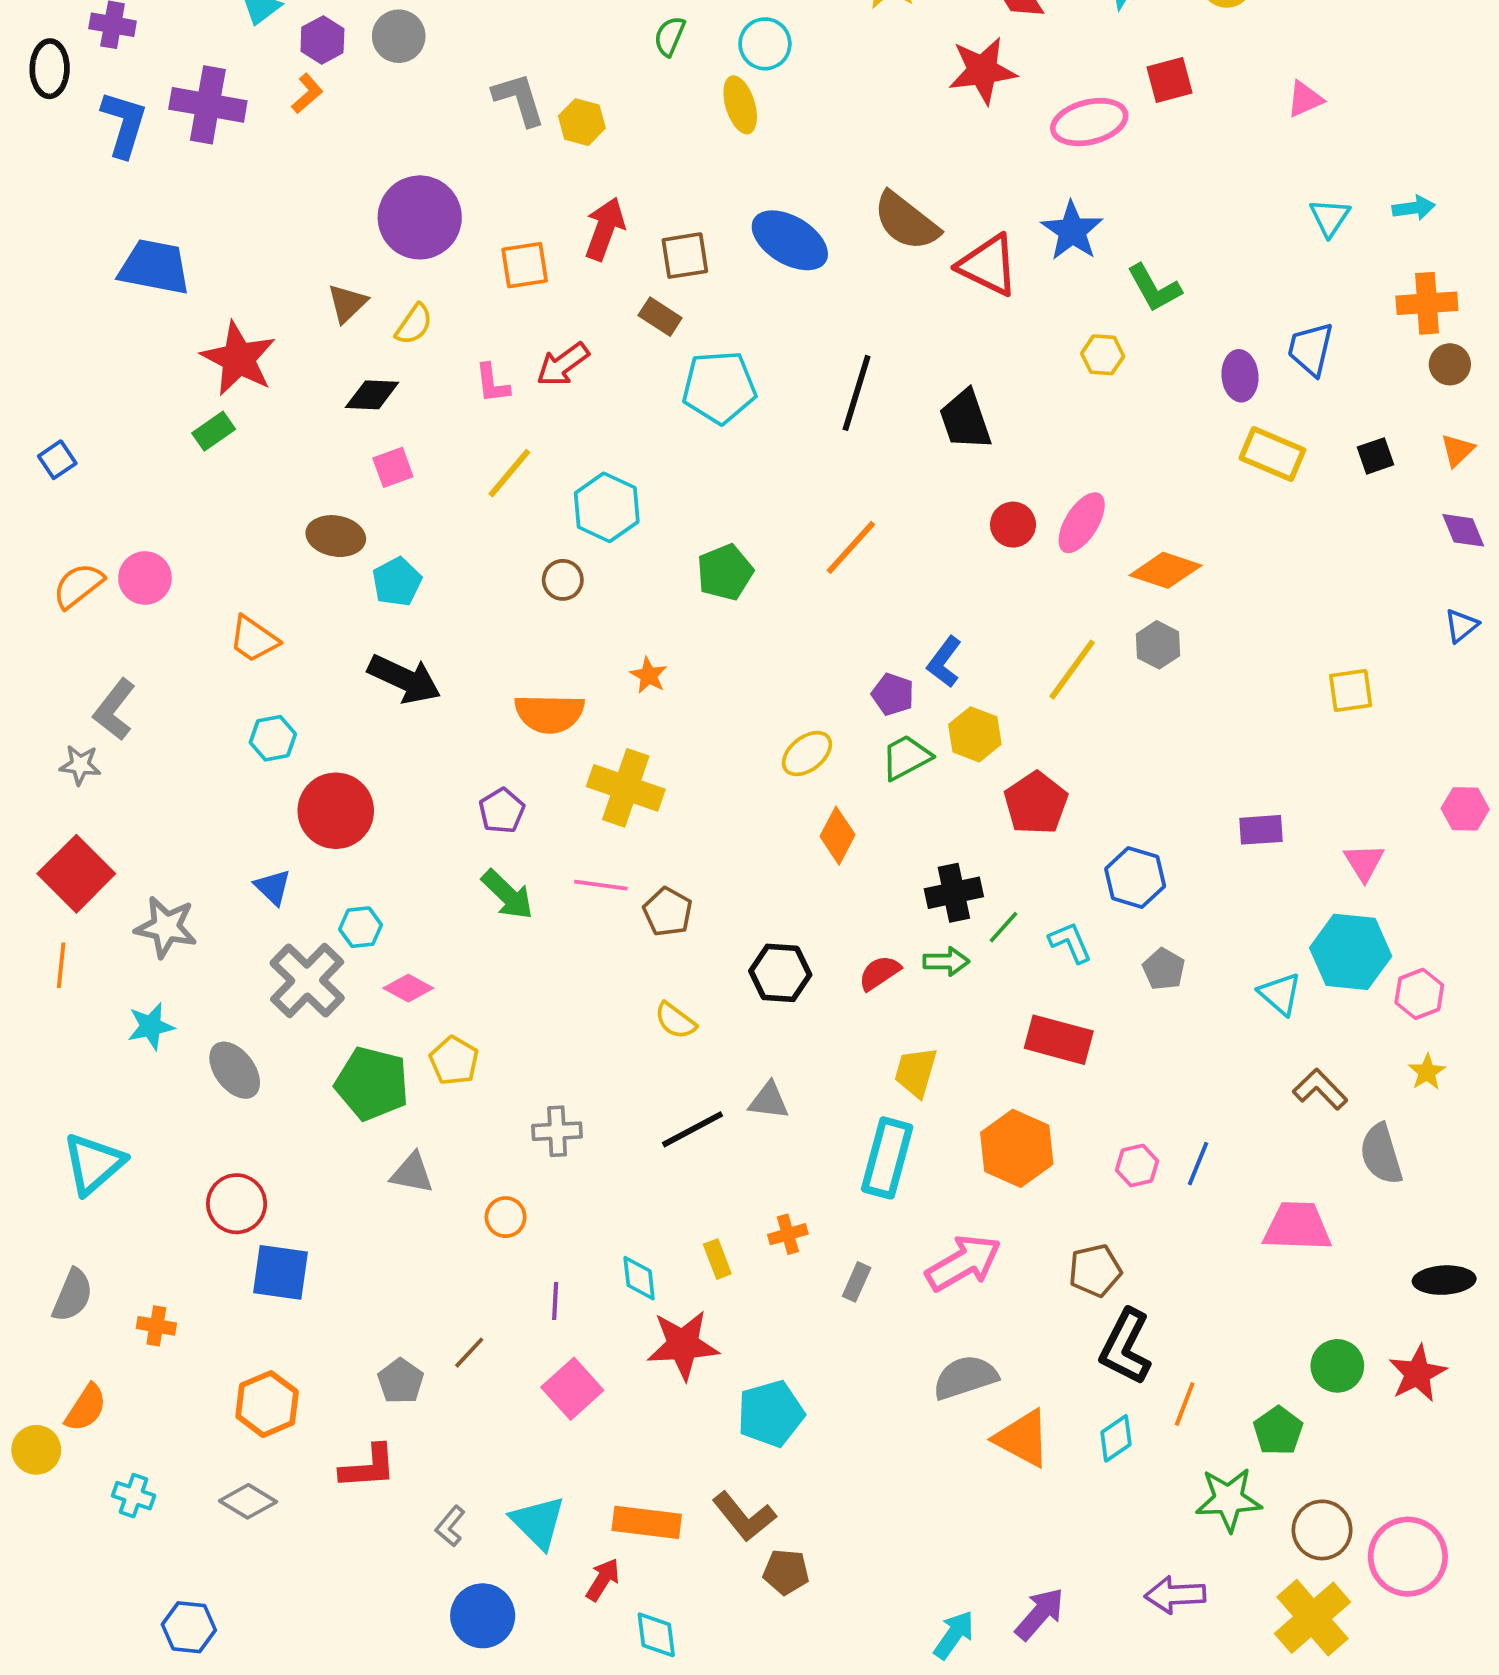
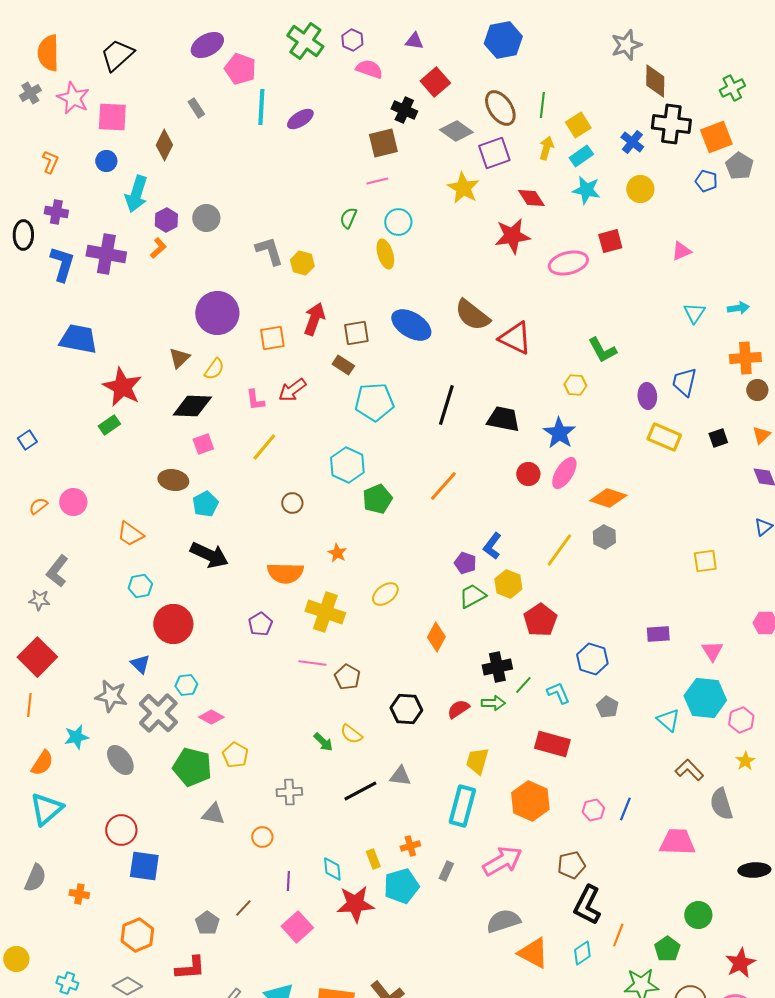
blue star: (1072, 231) -> (559, 433), moved
black diamond: (372, 395) -> (192, 406), size x1.4
black trapezoid: (965, 420) -> (503, 419), turned 120
cyan hexagon: (607, 507) -> (347, 465), moved
orange semicircle: (78, 586) -> (38, 506), size x0.7
yellow ellipse: (807, 754) -> (385, 594), moved
green arrow: (507, 895) -> (323, 742), moved, size x0.7
gray star: (166, 927) -> (111, 696), moved
red star: (1417, 1374) -> (740, 963), moved
orange semicircle: (86, 1408) -> (42, 763), moved
cyan pentagon: (771, 1414) -> (401, 886), moved

